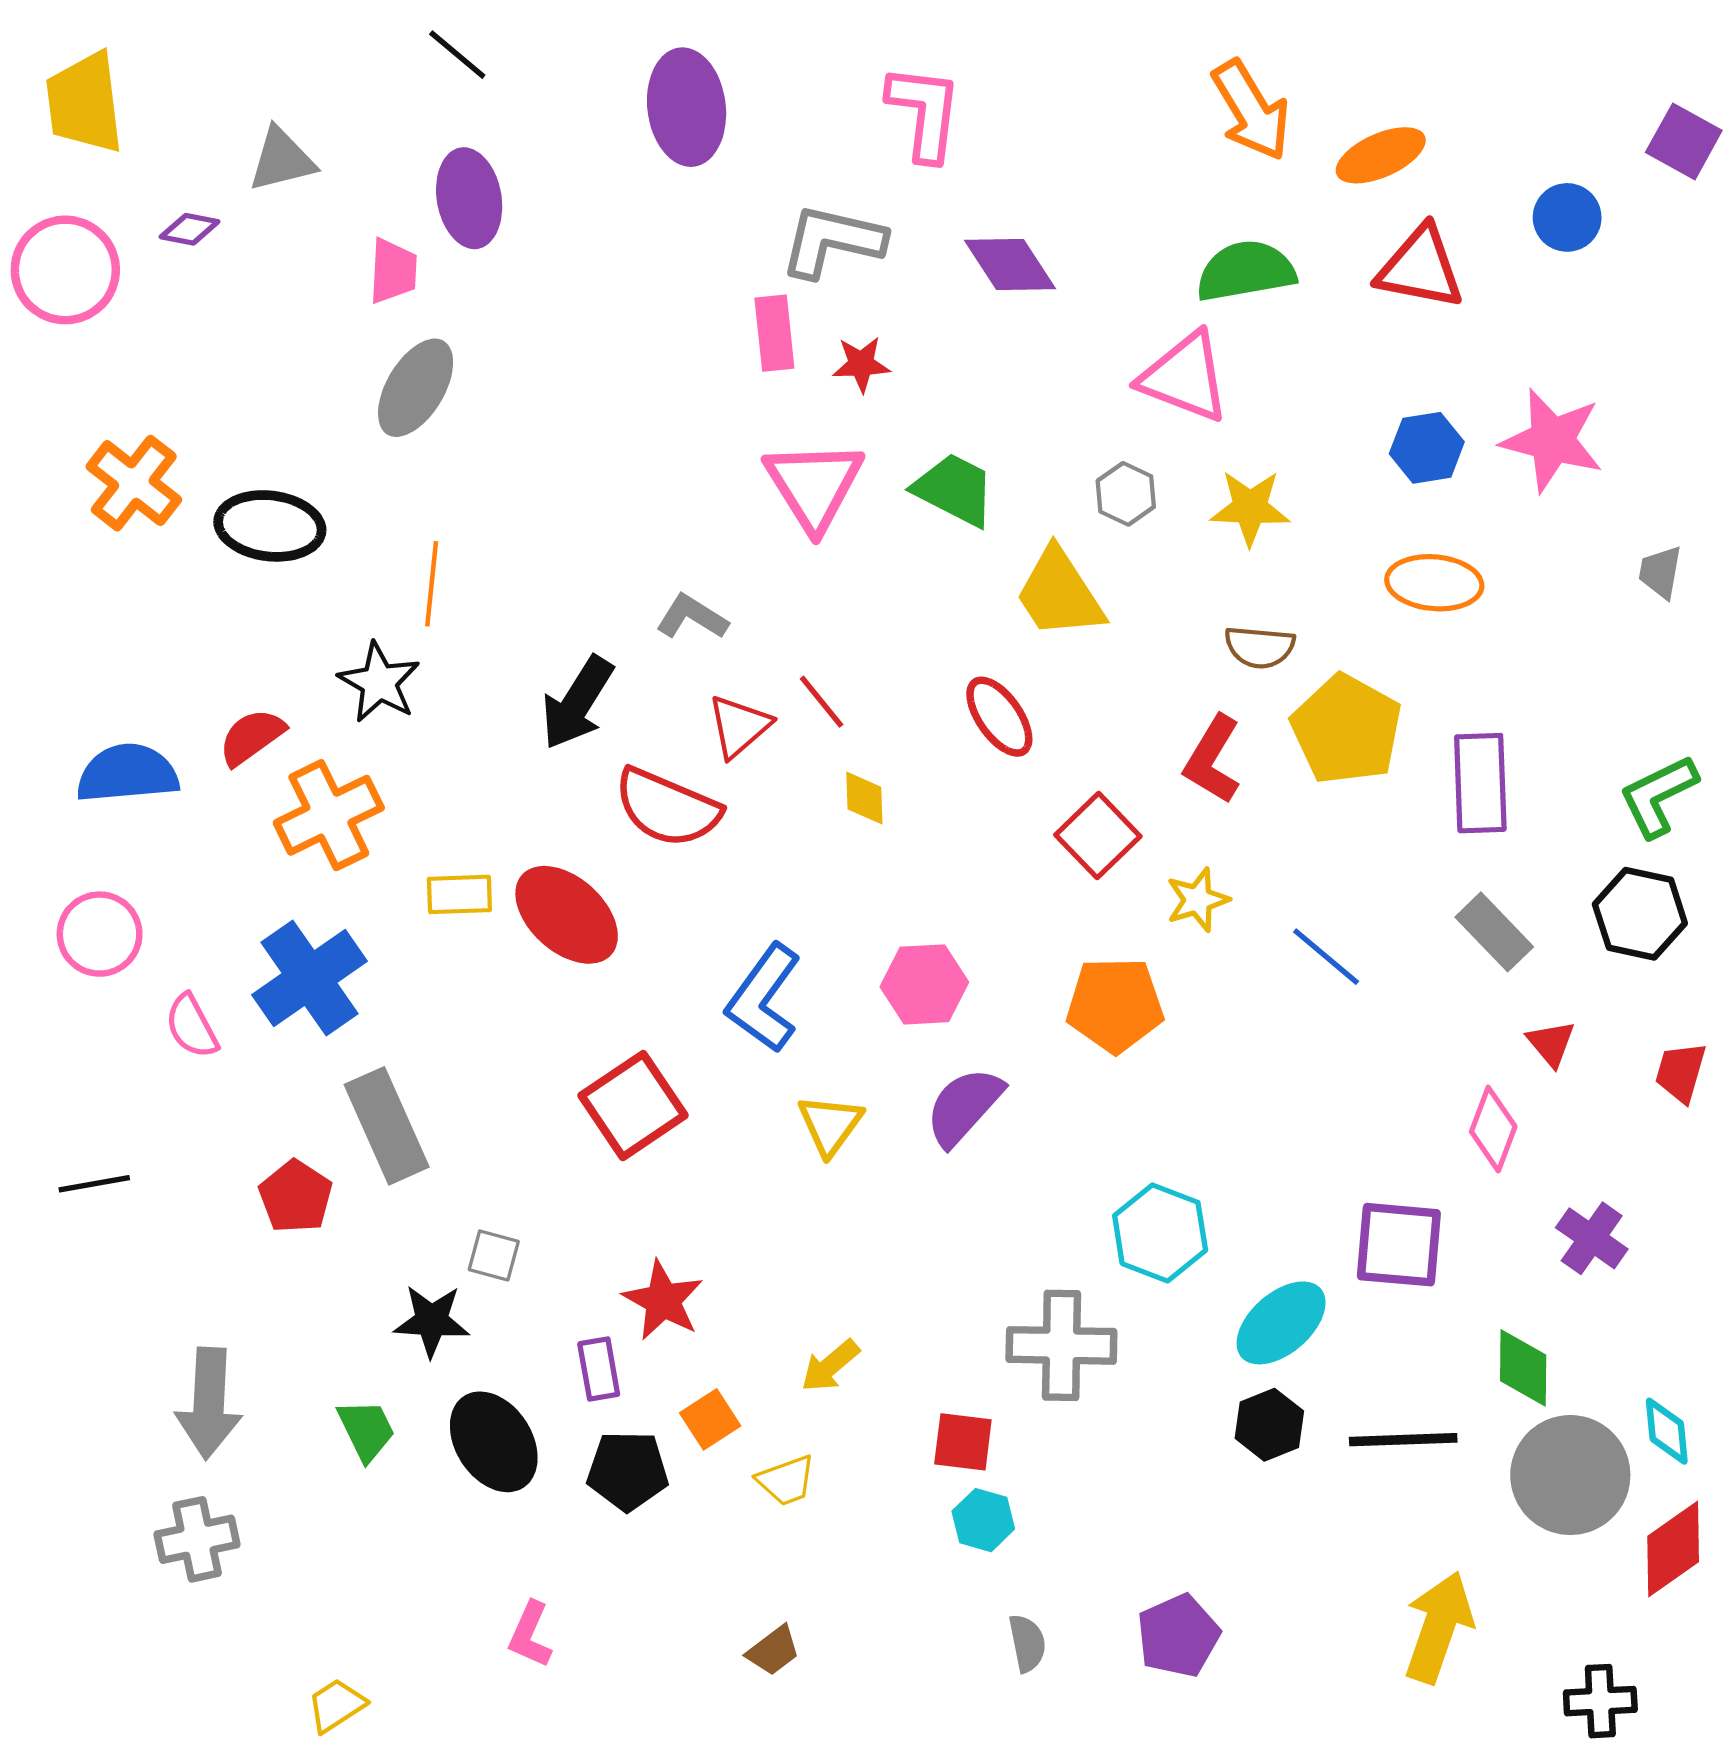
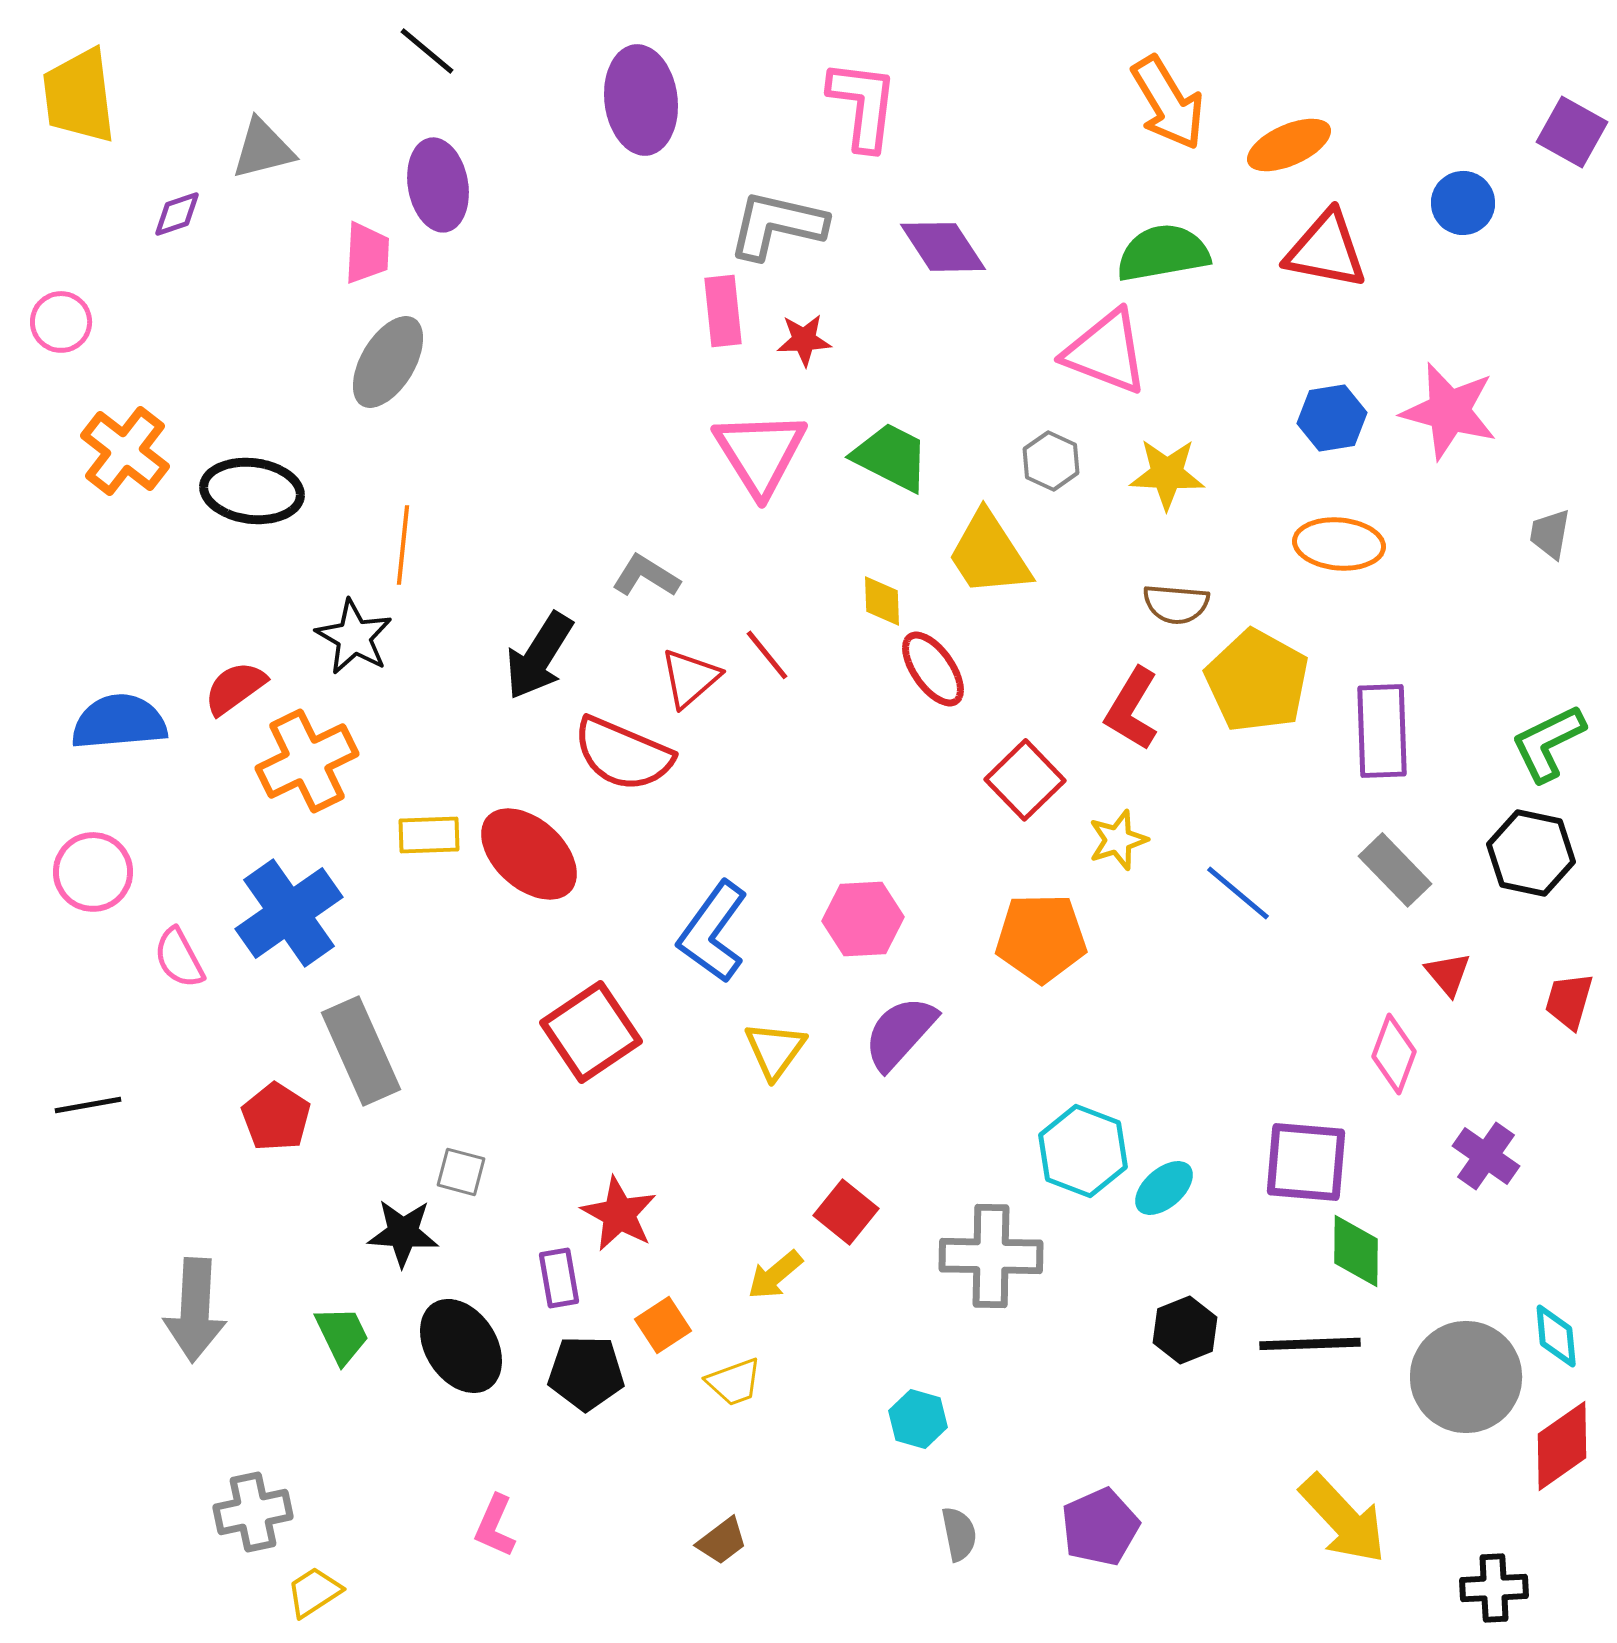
purple diamond: (190, 229) -> (177, 214), turned -30
pink circle: (65, 270) -> (61, 322), moved, size x0.6
yellow diamond: (864, 798) -> (882, 601), moved
cyan ellipse: (1281, 1323) -> (1164, 1188), moved, size x0.7
green diamond: (1523, 1368) -> (1356, 1251), moved
red square: (963, 1442) -> (846, 1212), moved, turned 32
gray cross: (197, 1539) -> (253, 1512), moved
yellow arrow: (1439, 1627) -> (1343, 1519), turned 118

